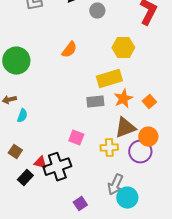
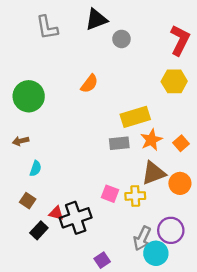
yellow hexagon: (123, 48) -> (174, 81), moved
cyan semicircle: (22, 116) -> (36, 168), moved
pink square: (76, 138) -> (110, 194), moved
purple circle: (140, 152) -> (171, 230), moved

